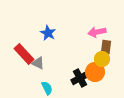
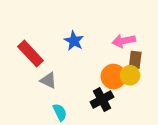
blue star: (48, 33) -> (74, 41), moved
red rectangle: (24, 54) -> (30, 54), moved
orange circle: (95, 72) -> (113, 77), moved

